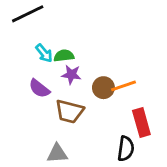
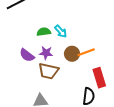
cyan arrow: (44, 53) -> (61, 31), moved
purple star: (71, 75) -> (46, 53), moved

